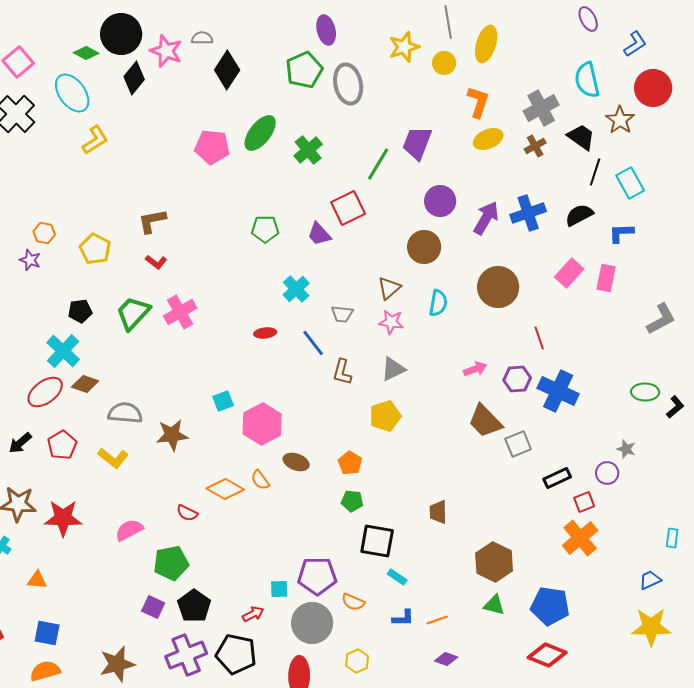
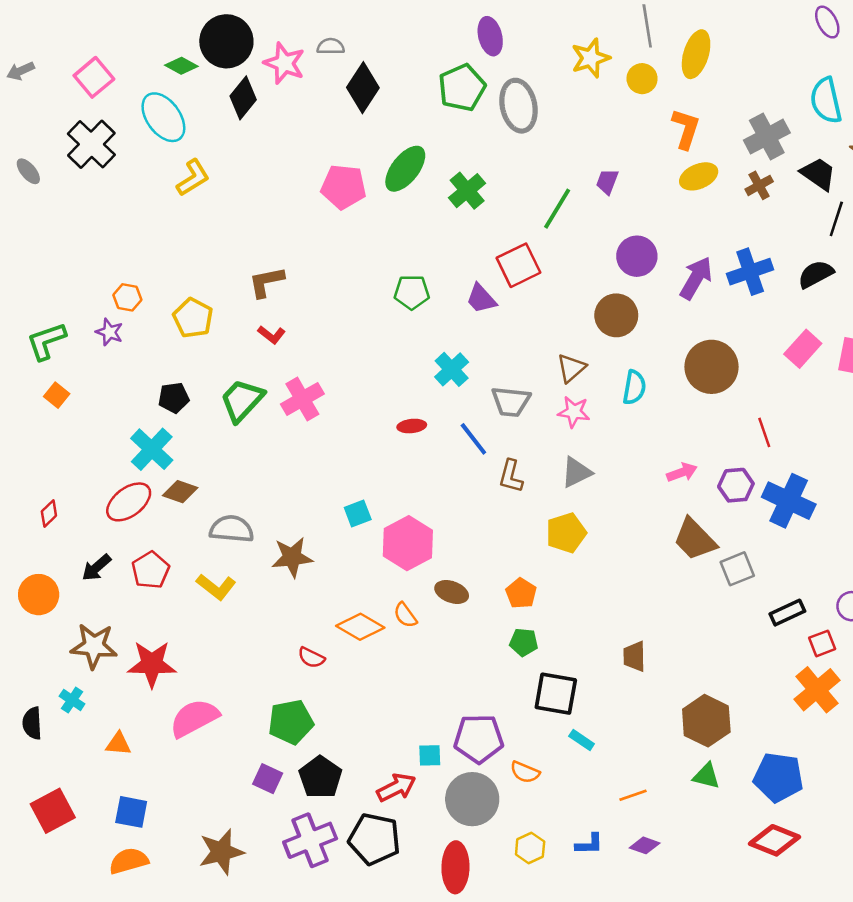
purple trapezoid: (417, 143) -> (607, 182), size x0.6
gray trapezoid: (342, 314) -> (511, 402), size x1.4
pink semicircle: (129, 530) -> (194, 718), moved, size x1.4
red arrow: (253, 614) -> (396, 788), size x1.4
blue L-shape: (403, 618) -> (589, 844), moved

